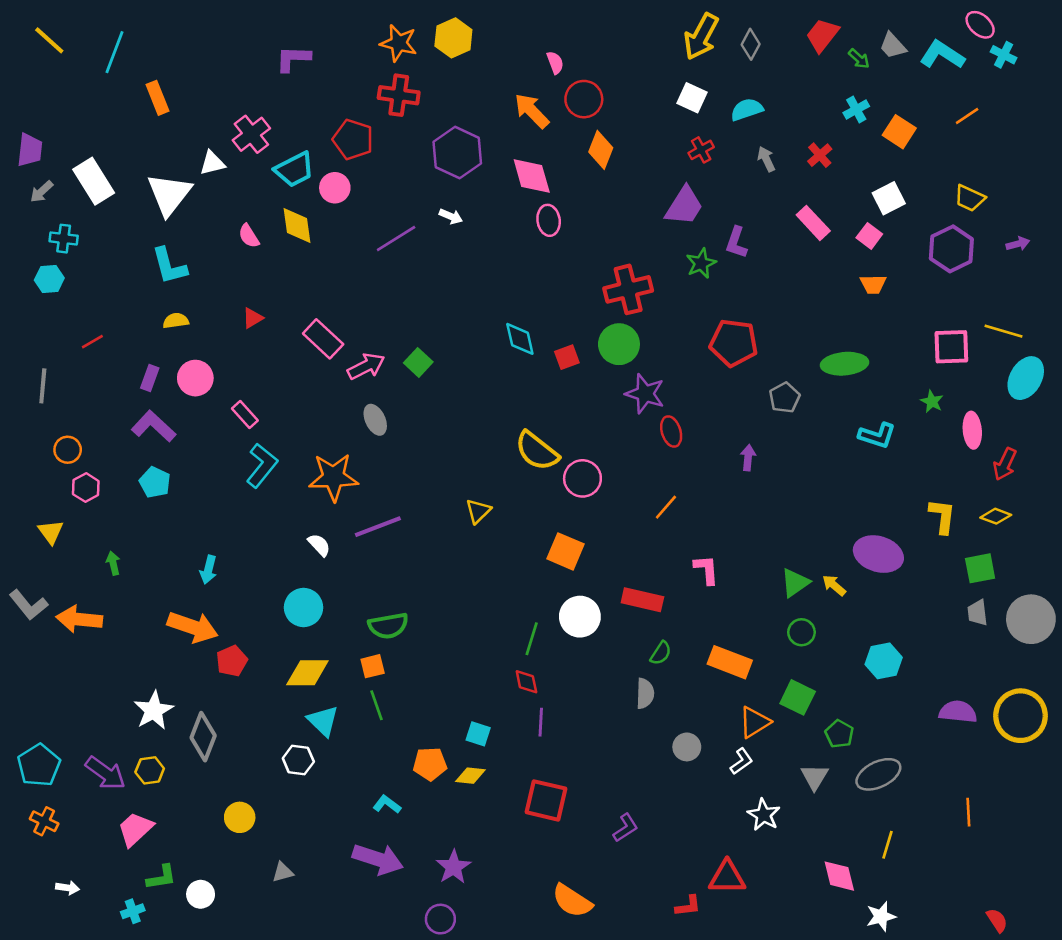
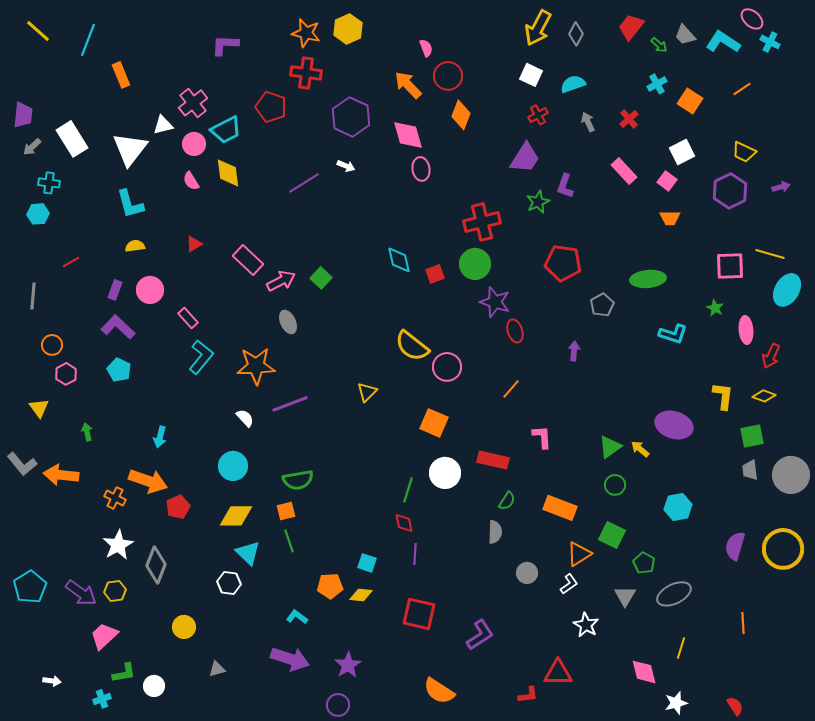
pink circle: (335, 188) -> (194, 144), moved
purple semicircle: (958, 712) -> (735, 546), turned -80
orange cross: (44, 821) -> (115, 498), moved
purple L-shape: (626, 828) -> (480, 635), size x1.4
red semicircle: (997, 920) -> (735, 706), moved

